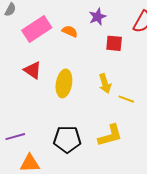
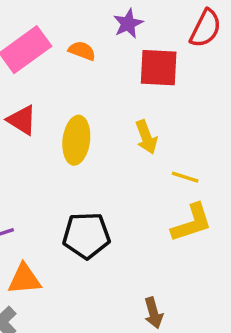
red square: (114, 43) -> (159, 68), size x1.4
yellow line: (126, 99) -> (185, 177), moved
yellow L-shape: (110, 135) -> (192, 223), moved

